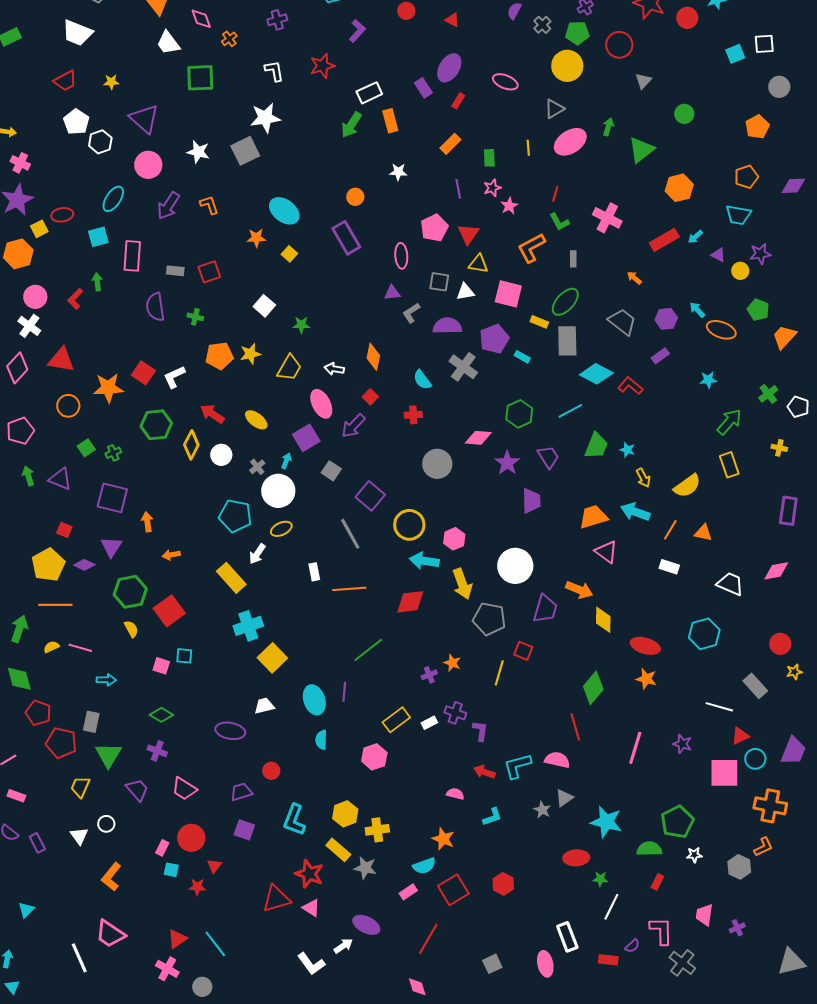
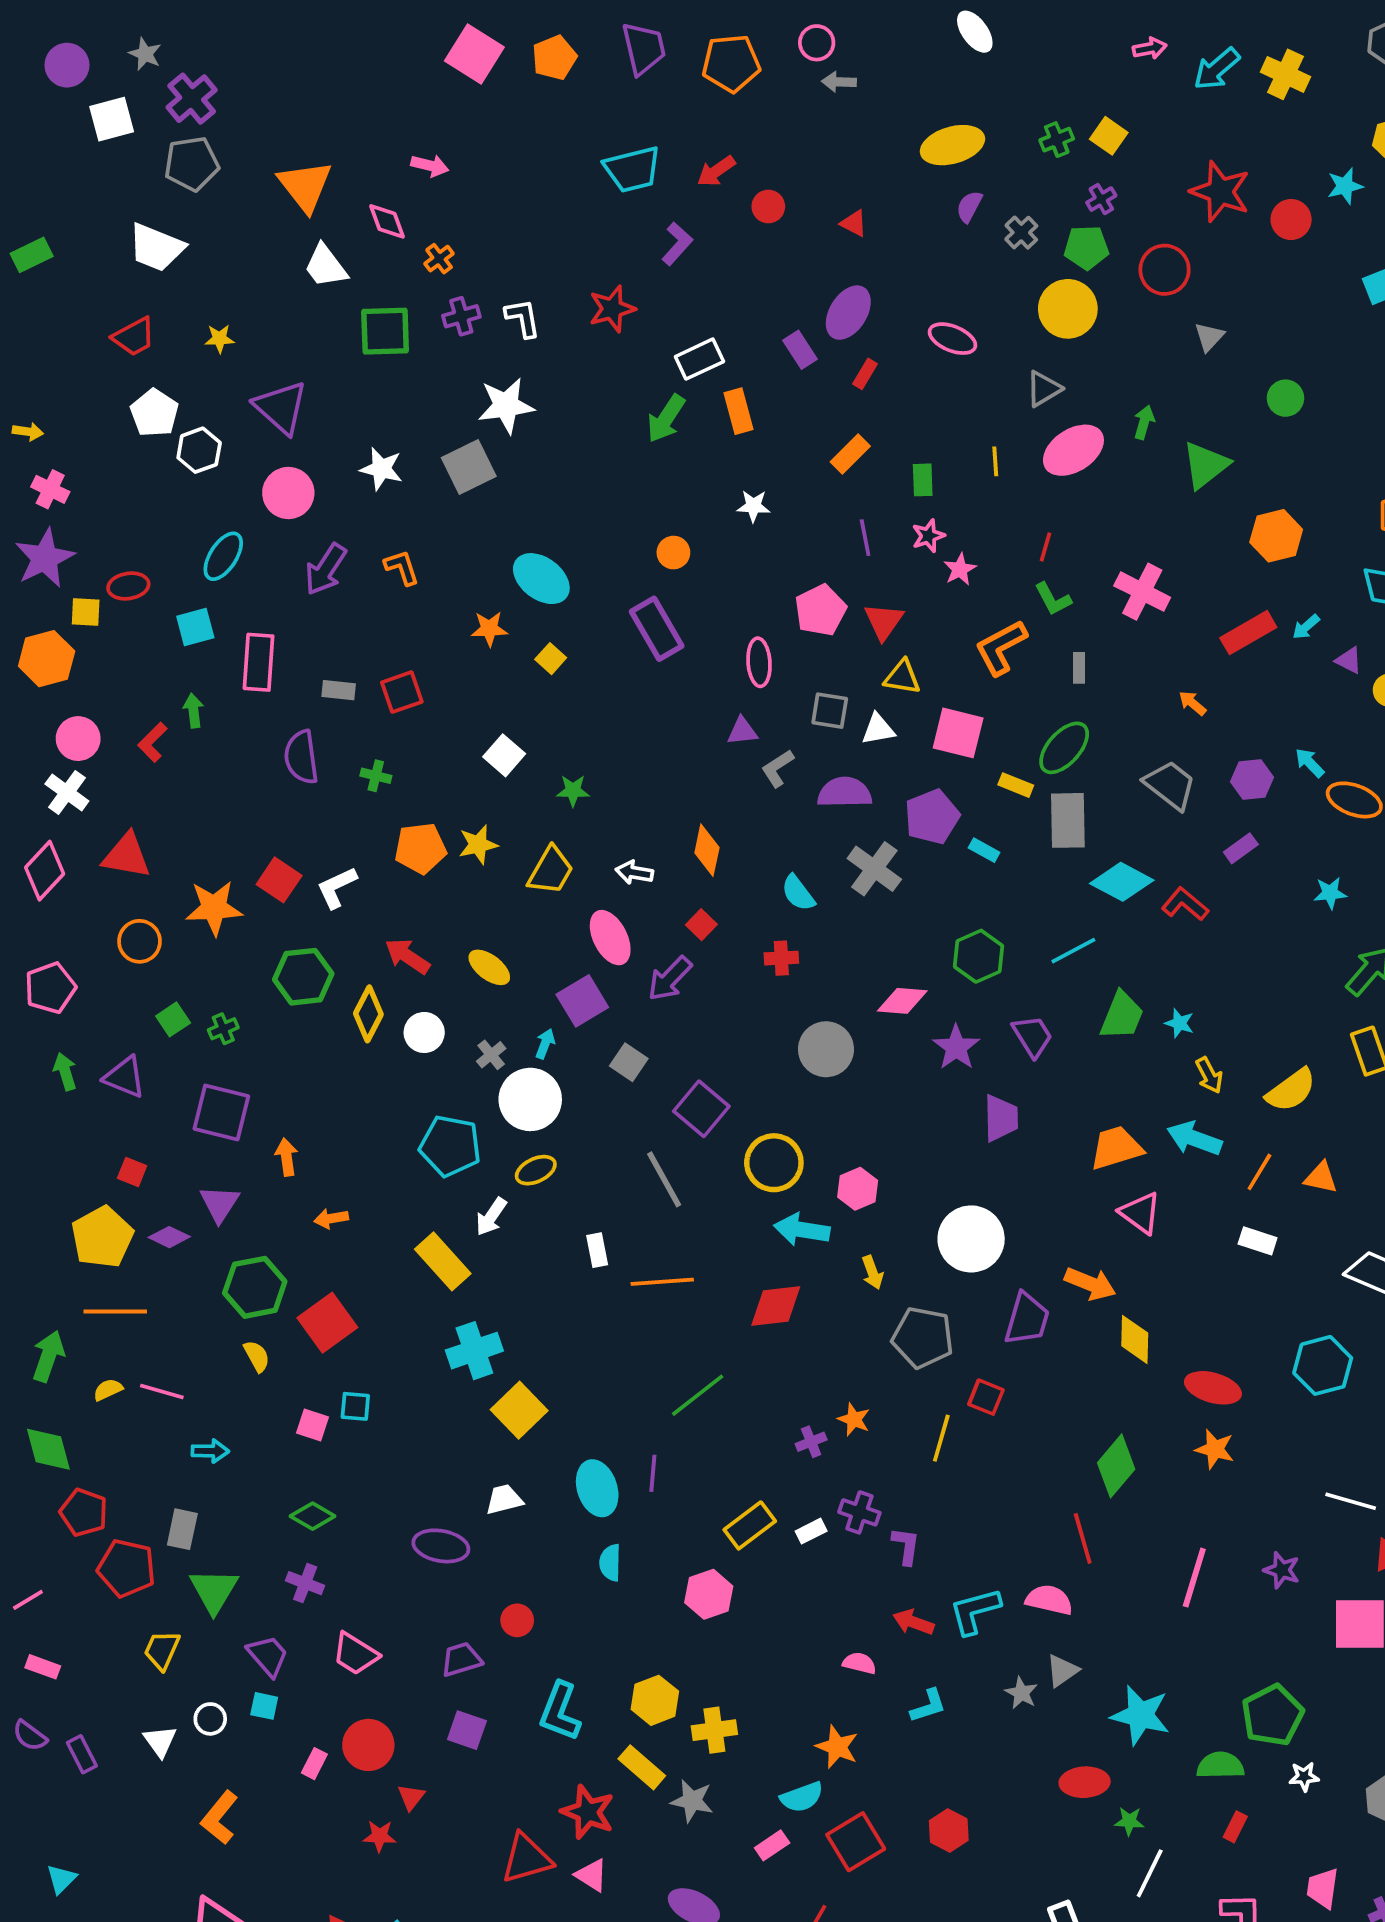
purple cross: (277, 20) -> (461, 316), moved
yellow square: (39, 229) -> (86, 612), turned 30
yellow arrow: (462, 584) -> (872, 1272), size x0.6
cyan square: (171, 870) -> (264, 1706), moved

